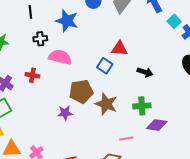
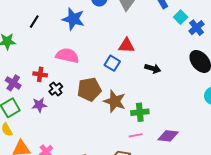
black line: (30, 12) -> (34, 22), moved, turned 40
black cross: (40, 39) -> (56, 89), moved, turned -32
green cross: (142, 106) -> (140, 112), moved
purple star: (65, 113) -> (39, 105), moved
purple diamond: (157, 125) -> (168, 136), moved

